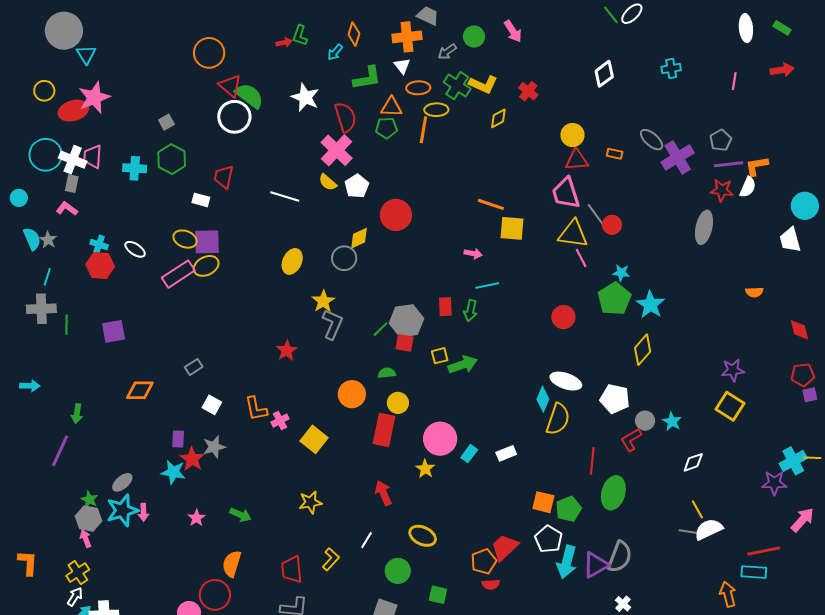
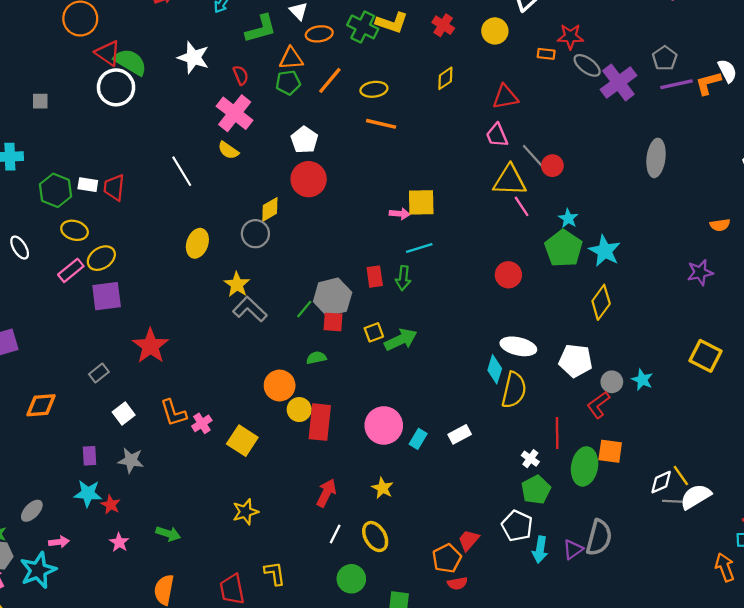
yellow ellipse: (436, 110) -> (374, 89), moved
red semicircle: (345, 117) -> (241, 75), size x0.6
yellow diamond: (498, 118) -> (445, 78), moved
gray square: (166, 122) -> (40, 101), turned 35
orange line: (423, 130) -> (330, 80), turned 36
yellow circle: (572, 135) -> (495, 31), moved
orange rectangle: (615, 154) -> (546, 54), moved
green hexagon: (172, 159) -> (55, 190), moved
red trapezoid: (224, 177) -> (114, 187), moved
white pentagon: (357, 186) -> (304, 140), moved
white semicircle: (748, 187) -> (727, 71), moved, turned -45
red star: (722, 190) -> (570, 37), moved
pink trapezoid: (566, 193) -> (497, 135), size x0.7
white line: (285, 197) -> (182, 171), turned 48
orange line: (491, 204) -> (381, 124), moved
yellow square: (512, 228) -> (421, 202), moved
purple square: (207, 242) -> (107, 296), moved
white ellipse: (135, 249) -> (20, 248), turned 30
cyan star: (621, 273) -> (568, 218), turned 30
pink rectangle: (178, 274) -> (71, 270), size x0.7
gray L-shape: (332, 324) -> (250, 309), turned -64
red star: (287, 350) -> (150, 346), moved, size x1.5
purple star: (733, 370) -> (700, 272), moved
yellow circle: (398, 403) -> (299, 410), moved
white square: (212, 405) -> (124, 414), turned 30
gray star: (214, 447) -> (131, 460), turned 30
red star: (192, 459) -> (111, 505), moved, size x0.7
white diamond: (693, 462) -> (661, 482), moved
yellow star: (425, 469) -> (382, 488), moved
red arrow: (383, 493) -> (326, 493), turned 55
orange square: (543, 502) -> (610, 451), moved
cyan star: (122, 510) -> (38, 570), moved
pink arrow: (143, 512) -> (59, 542), turned -90
yellow ellipse: (423, 536) -> (375, 537), turned 40
white line: (367, 540) -> (335, 534), moved
red trapezoid: (505, 547) -> (469, 540), size x0.7
yellow L-shape: (331, 559) -> (275, 573), turned -45
cyan arrow: (567, 562) -> (540, 550), size x0.7
purple triangle: (596, 565) -> (573, 549), size x0.7
white cross: (623, 604) -> (530, 459), moved

